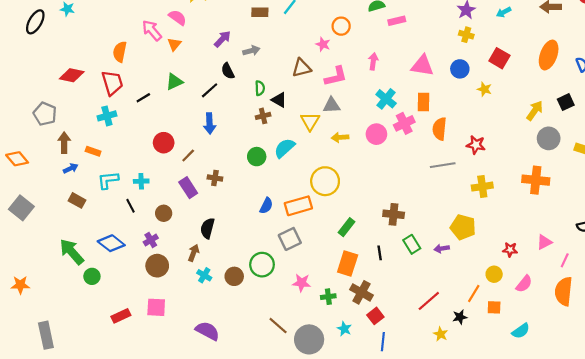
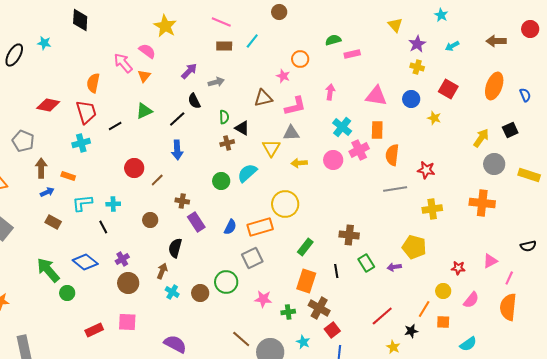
purple rectangle: (188, 188) -> (196, 222), moved
brown circle: (164, 213) -> (150, 220), moved

